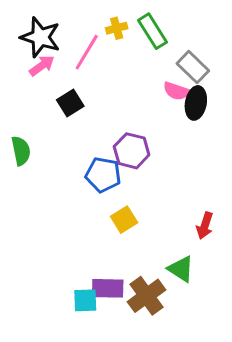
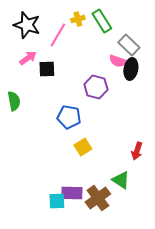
pink arrow: (42, 66) -> (28, 58), moved
black square: (70, 103) -> (47, 69), turned 30
purple hexagon: (132, 151) -> (96, 87), moved

